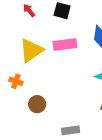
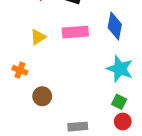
yellow triangle: (31, 50) -> (38, 37), size x0.6

